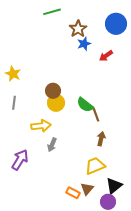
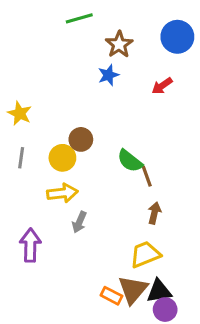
blue star: (84, 44) -> (108, 75), moved
yellow circle: (56, 103) -> (62, 158), moved
purple arrow: (20, 160) -> (30, 245), turned -30
black triangle: (114, 186) -> (159, 291), moved, turned 30
brown triangle: (87, 189) -> (133, 290), size x1.5

